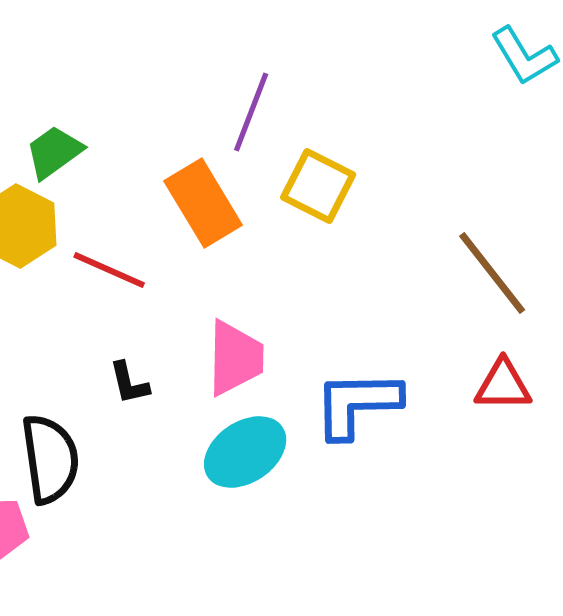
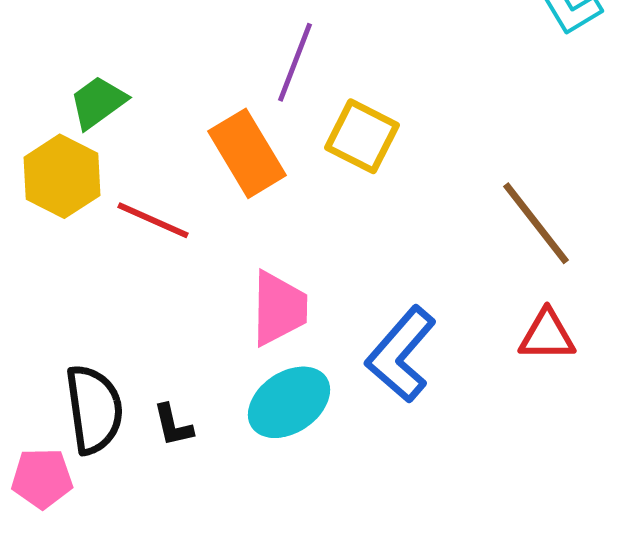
black L-shape: (129, 383) -> (173, 425), moved
blue L-shape: (357, 404) -> (401, 354), turned -48

